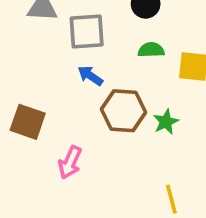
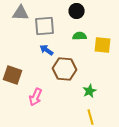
green star: (166, 122) -> (90, 91), moved

